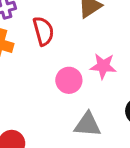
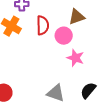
pink circle: (69, 80) -> (64, 36), moved

